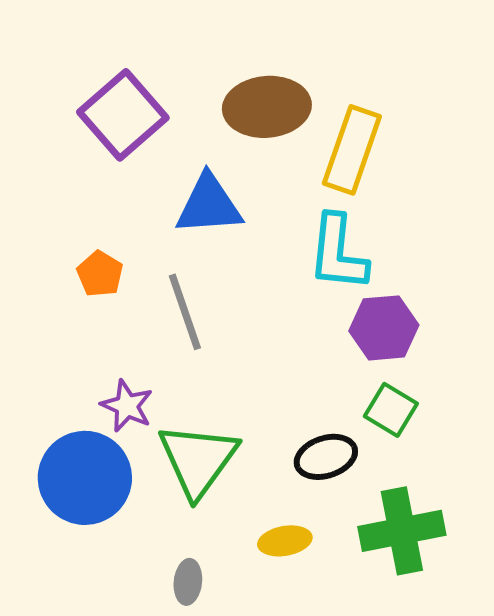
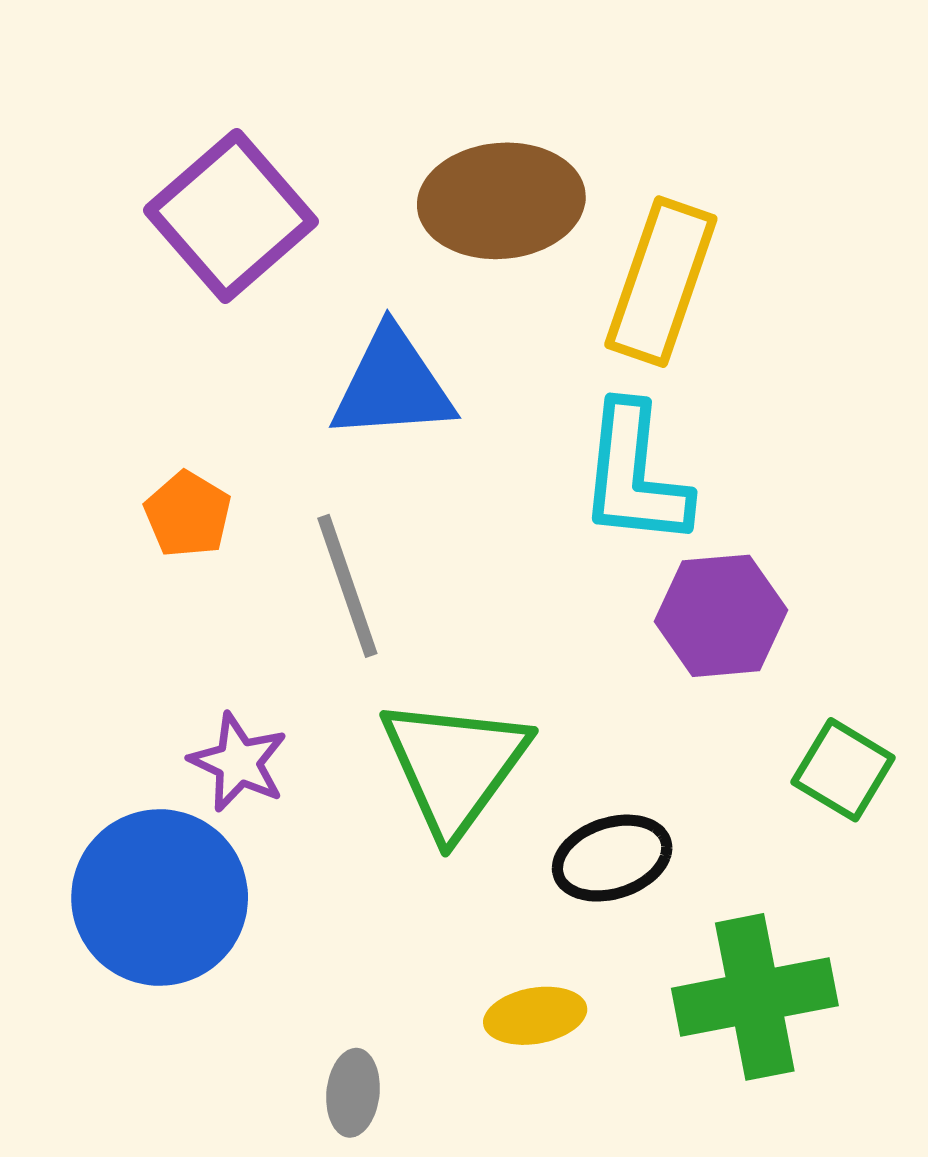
green square: (391, 410) -> (843, 770), moved
green triangle: (198, 460) -> (454, 766), moved

